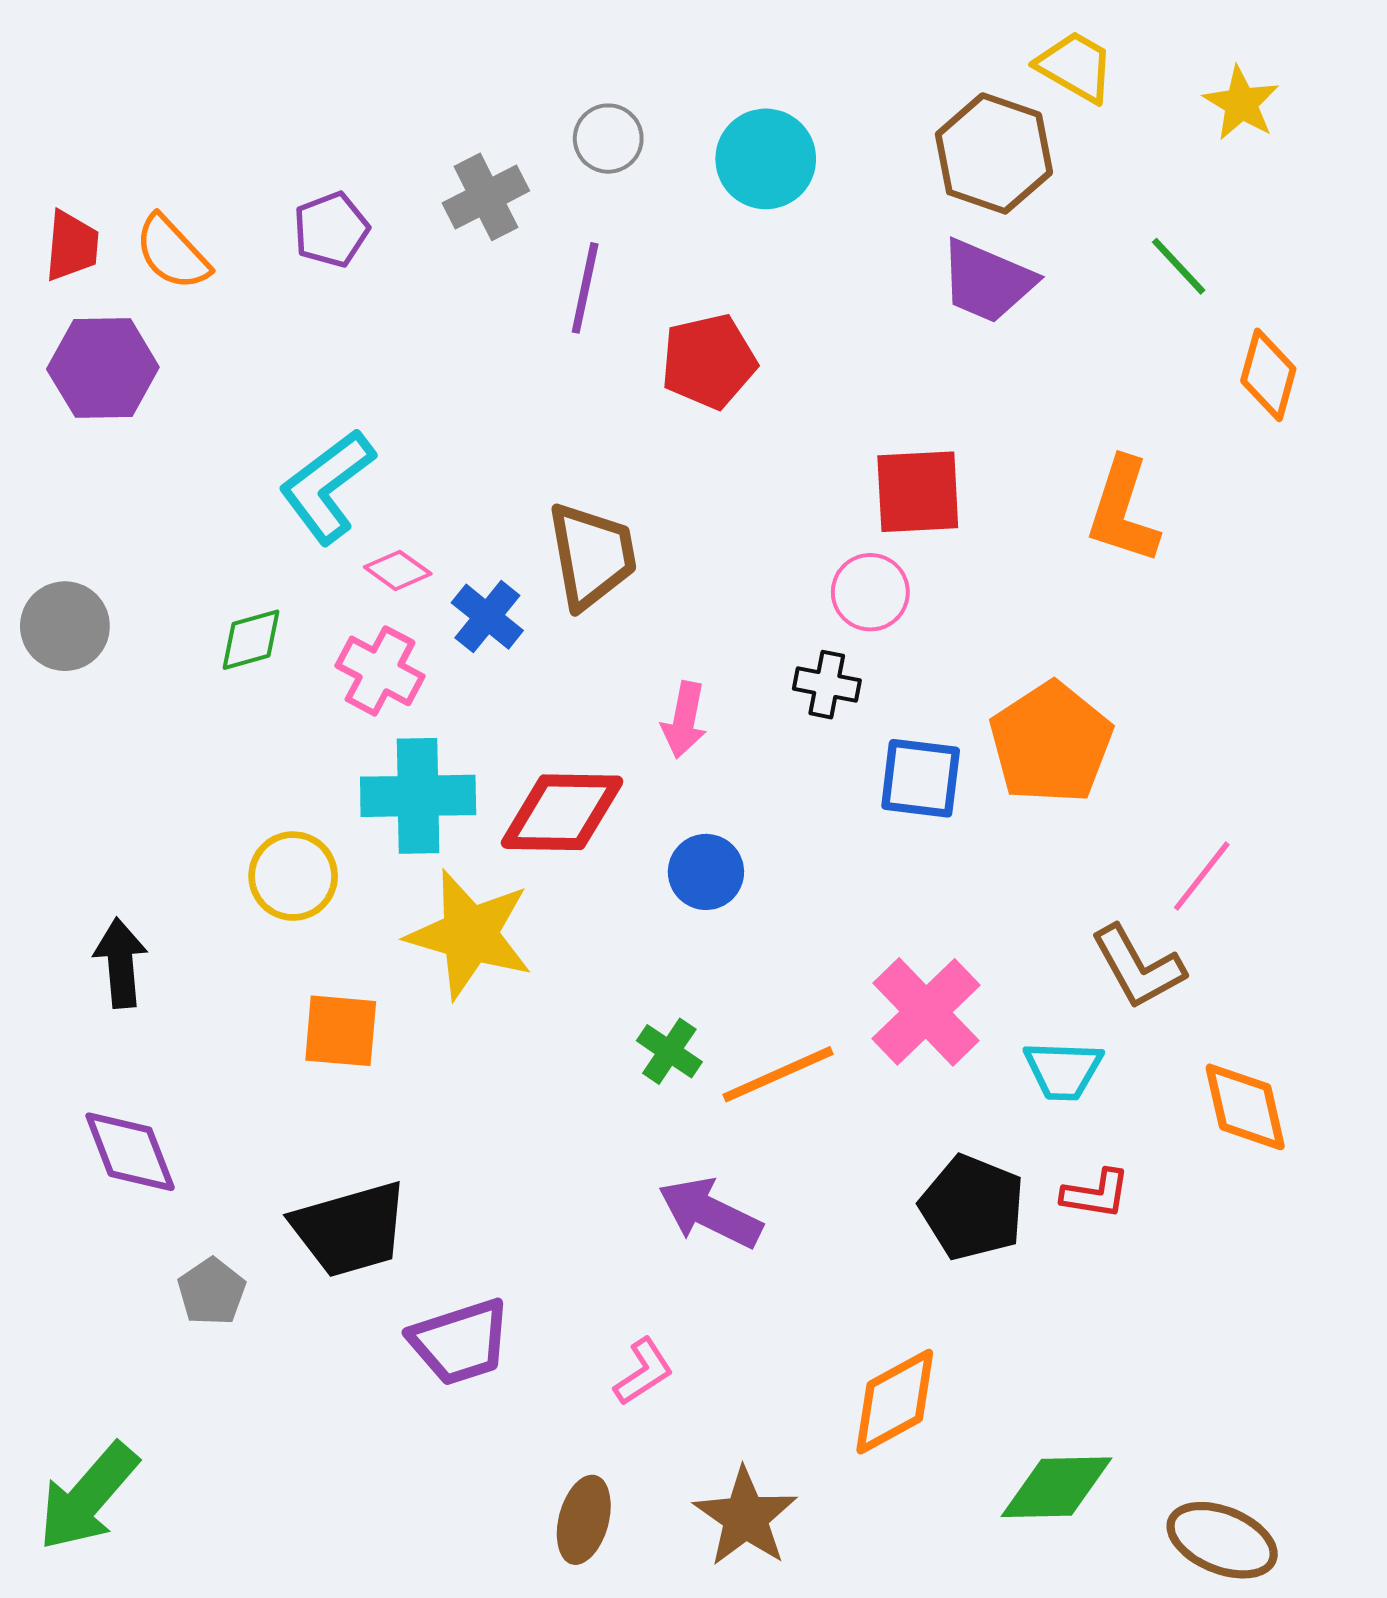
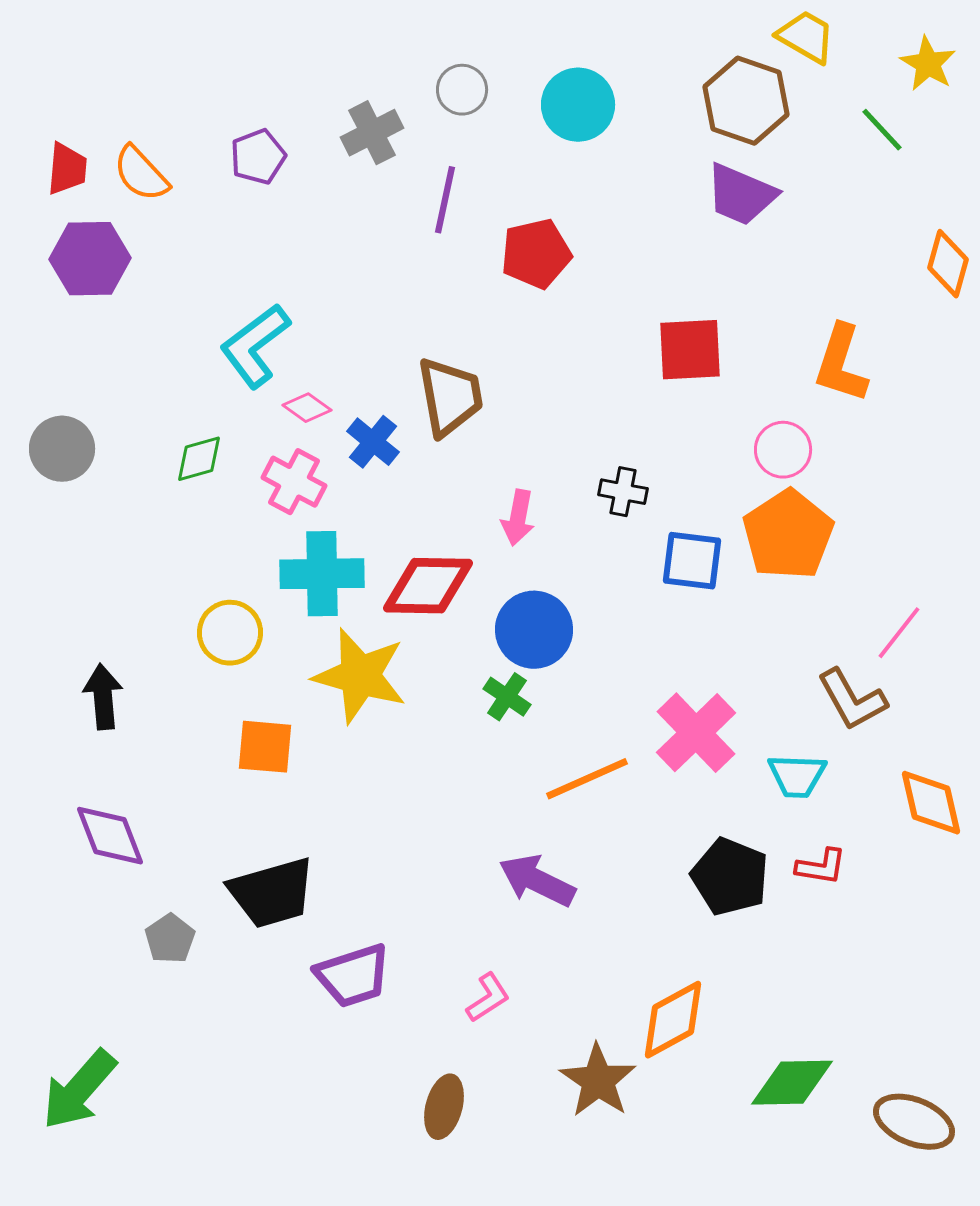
green line: (1179, 266) -> (882, 130), moved
pink circle: (870, 592) -> (783, 450), moved
blue circle: (706, 872) -> (534, 630), size x1.4
green cross: (669, 1051) -> (507, 697), moved
brown star: (745, 1517) -> (598, 1081), moved

